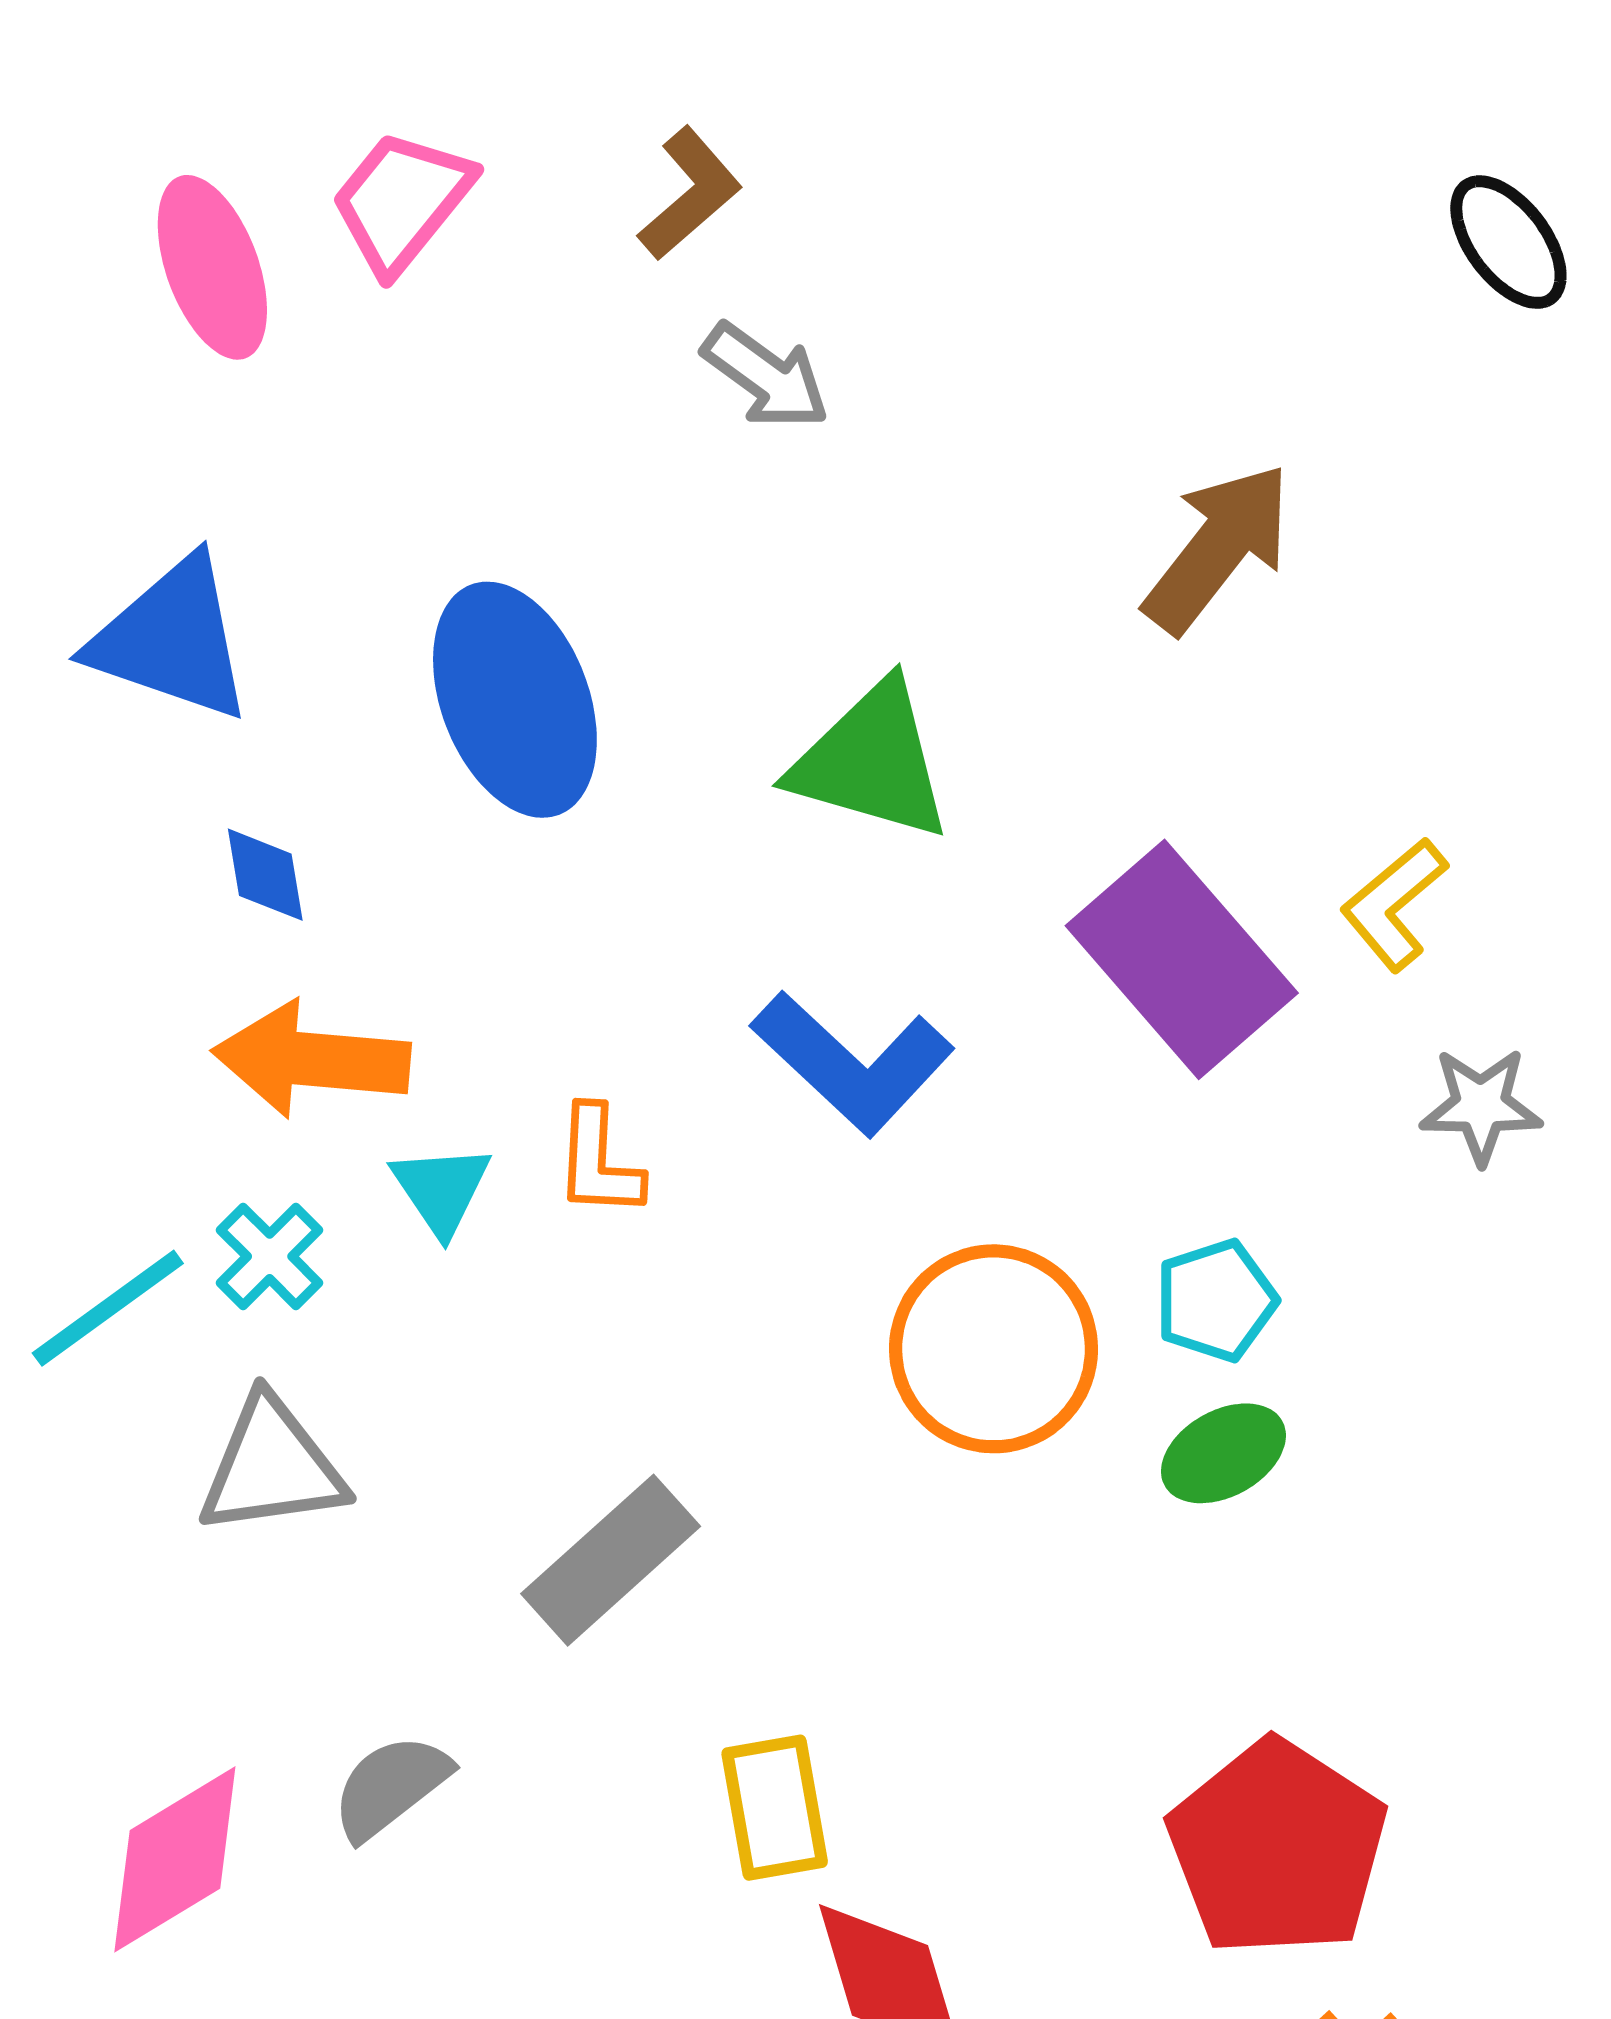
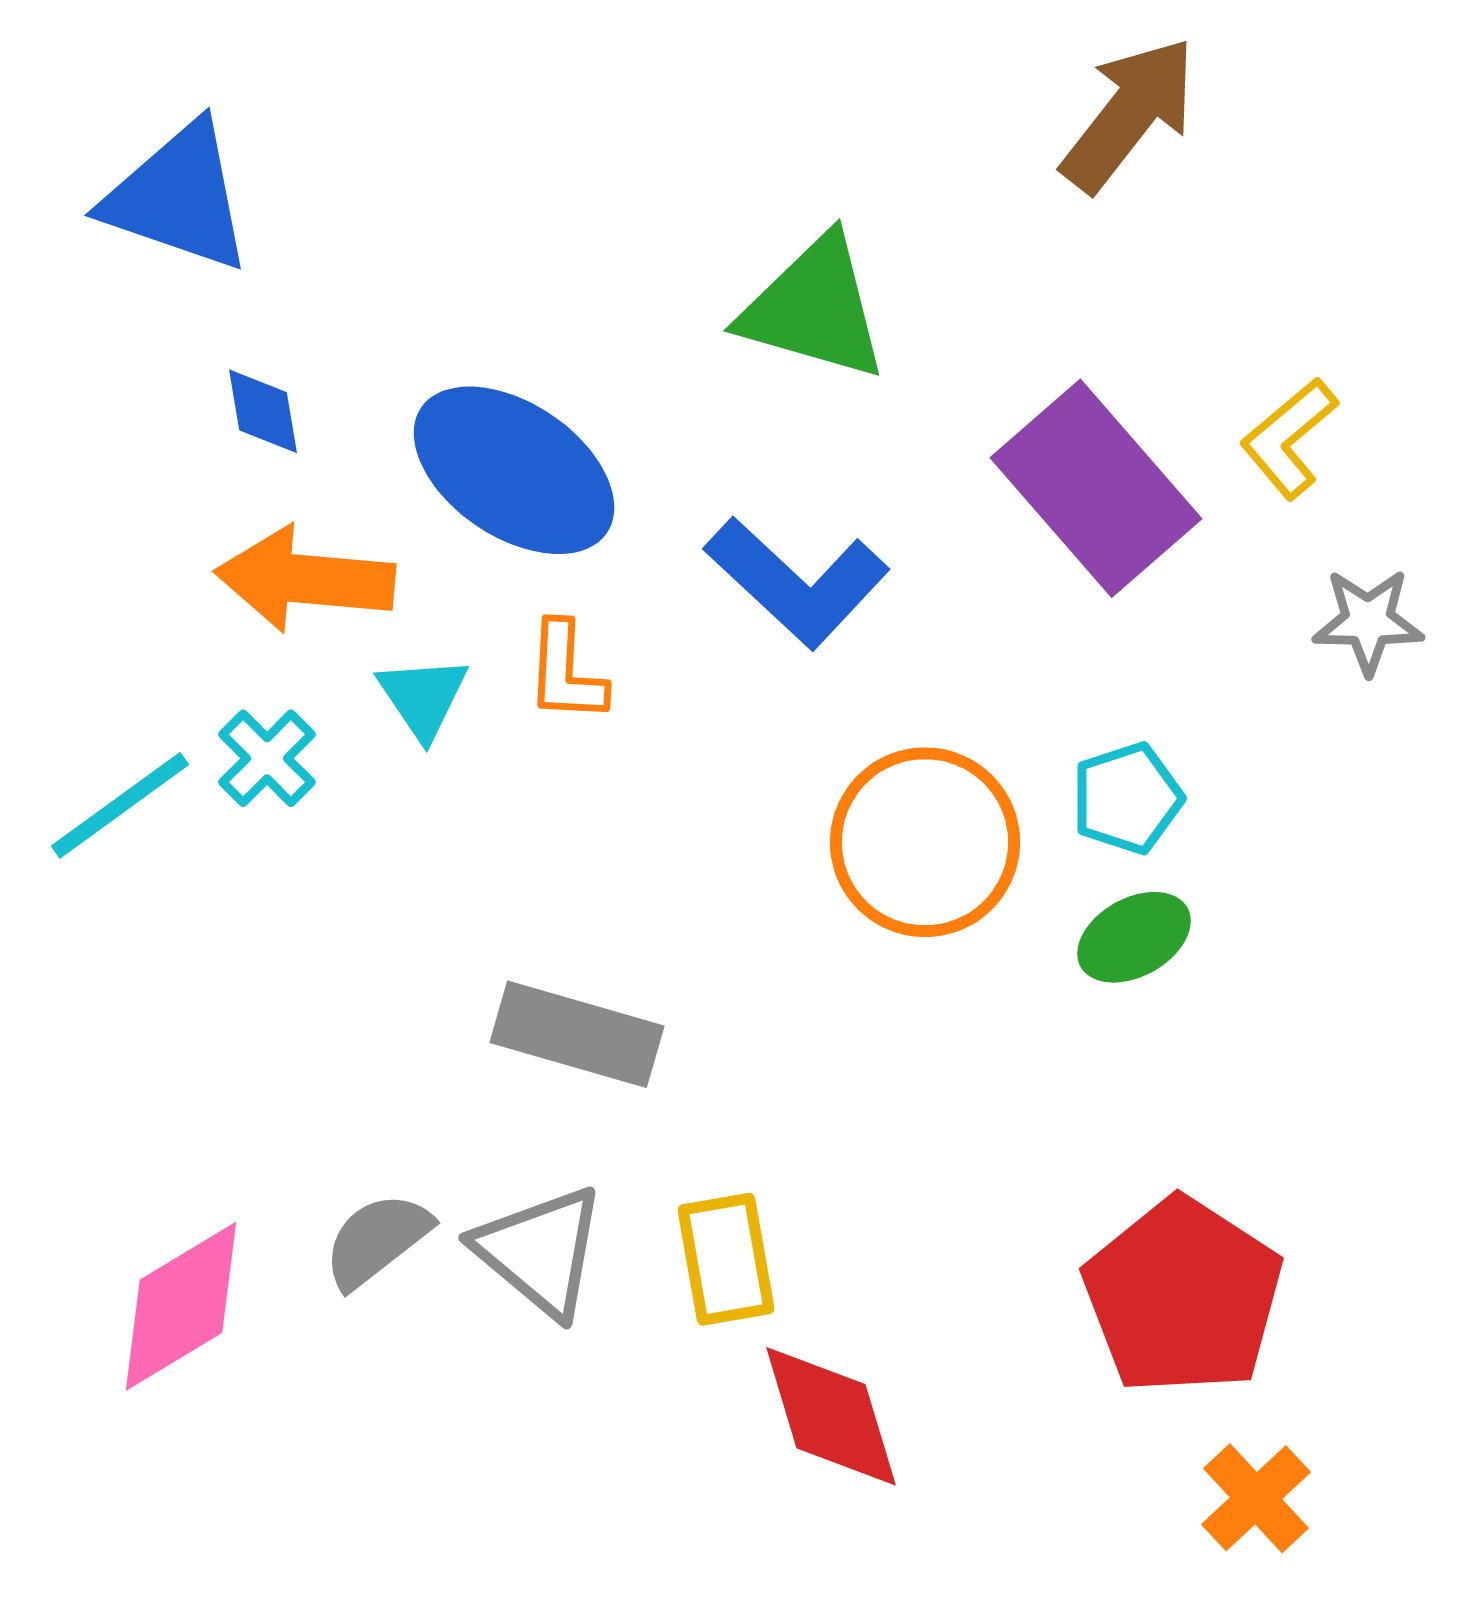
blue ellipse: (515, 700) -> (514, 470), moved, turned -35
gray triangle: (272, 1467) -> (540, 1251), moved, turned 48
gray rectangle: (611, 1560) -> (577, 1034), turned 58

